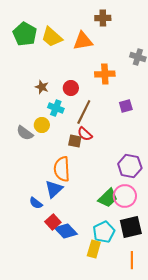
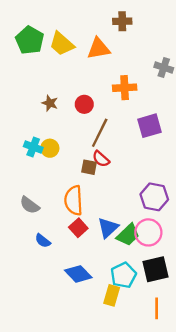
purple square: (126, 106) -> (150, 126), size x1.5
cyan cross: (56, 108) -> (33, 147), moved
gray semicircle: (25, 133) -> (30, 205), moved
blue triangle: (54, 189) -> (108, 228), moved
red square: (53, 222) -> (78, 228), moved

